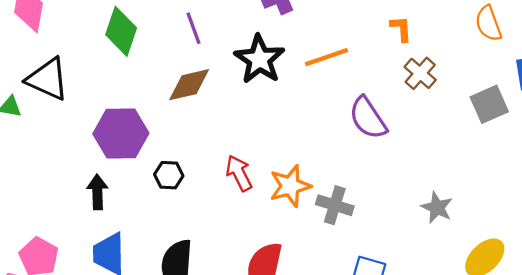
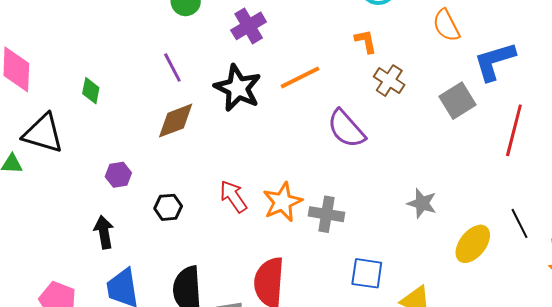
green diamond: (121, 31) -> (91, 91), moved, size x0.6
purple hexagon: (121, 134) -> (118, 175), size x0.5

